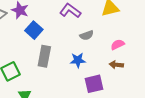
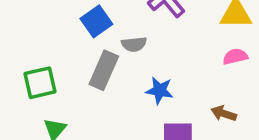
gray semicircle: (87, 35) -> (134, 44), moved
pink semicircle: (118, 45) -> (235, 57), moved

